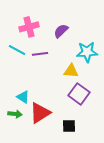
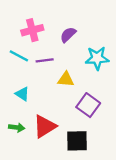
yellow triangle: (71, 71) -> (66, 79), moved
cyan triangle: (23, 97) -> (22, 94), moved
black square: (69, 126) -> (77, 141), size x1.5

